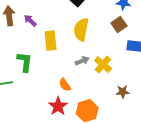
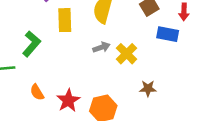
green L-shape: (25, 62) -> (31, 44), turned 30
orange semicircle: (65, 85) -> (37, 92), moved

